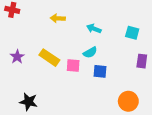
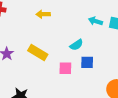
cyan arrow: (94, 29) -> (95, 21), moved
pink square: (73, 66) -> (65, 68), moved

